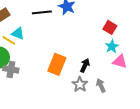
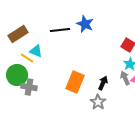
gray arrow: (101, 85) -> (125, 78), moved

